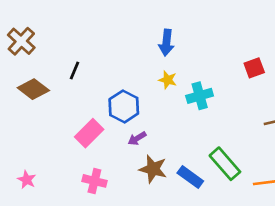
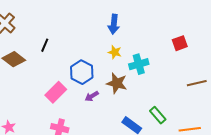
green rectangle: (225, 164) -> (158, 115), size x0.7
brown star: (153, 169) -> (117, 83), moved

